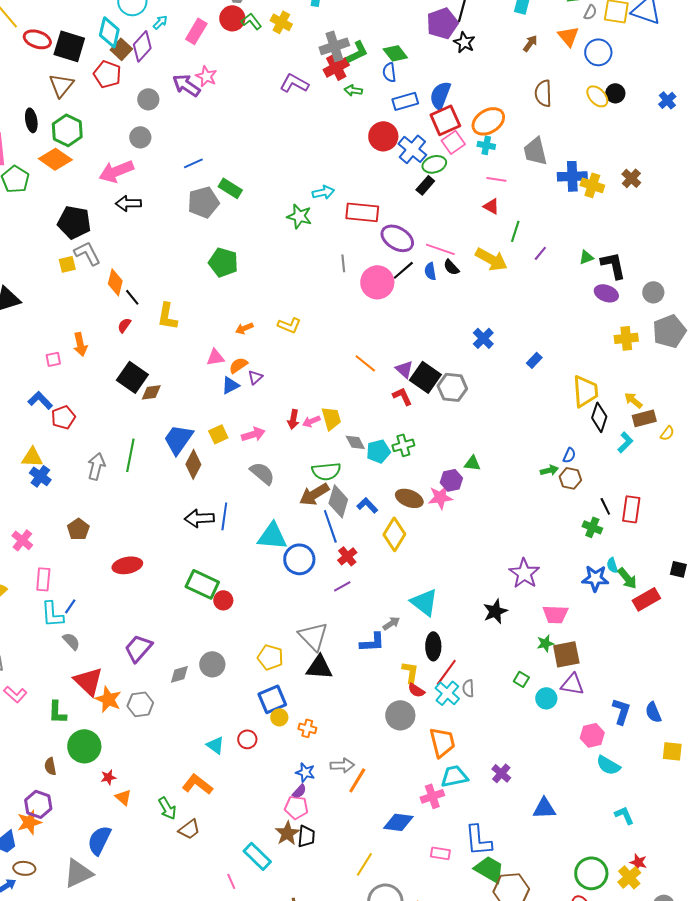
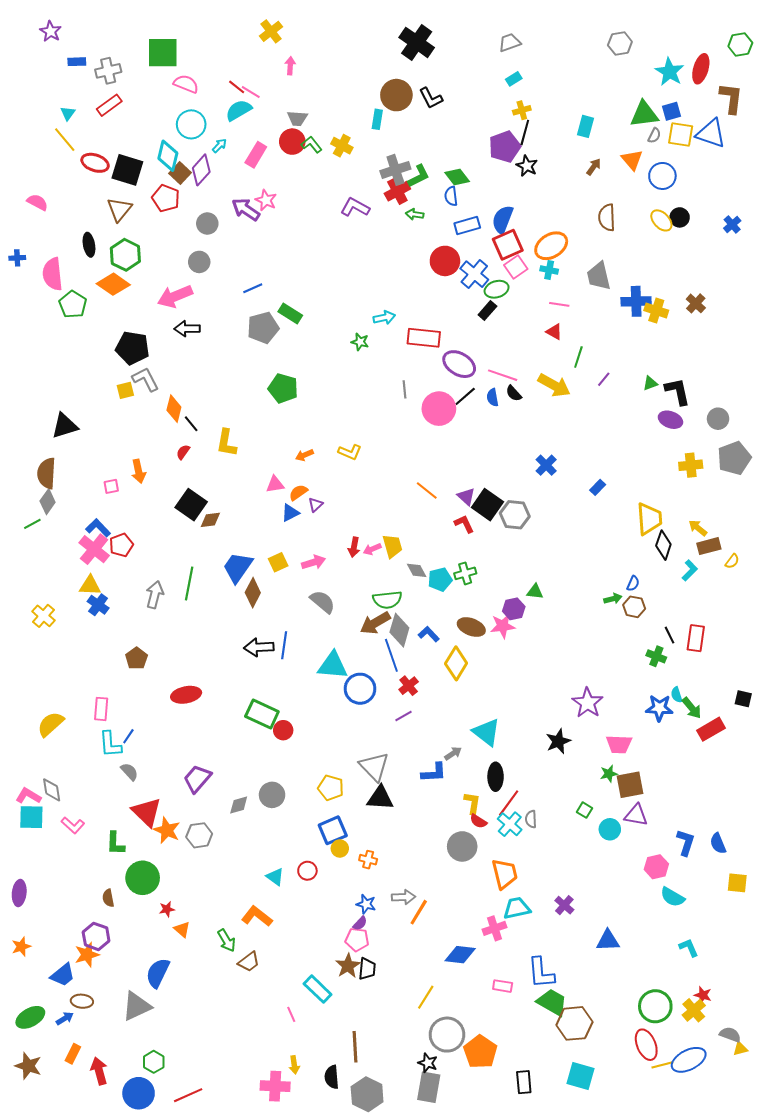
green star: (299, 216) -> (360, 342), size x0.7
pink cross: (22, 540) -> (94, 549), moved, size x1.4

